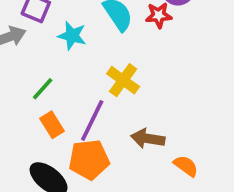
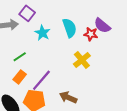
yellow cross: (123, 80) -> (82, 60), moved
orange rectangle: (52, 125) -> (20, 77), turned 56

